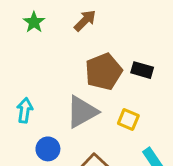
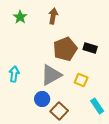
brown arrow: (85, 21) -> (53, 16), turned -35
blue circle: (48, 149) -> (42, 99), moved

